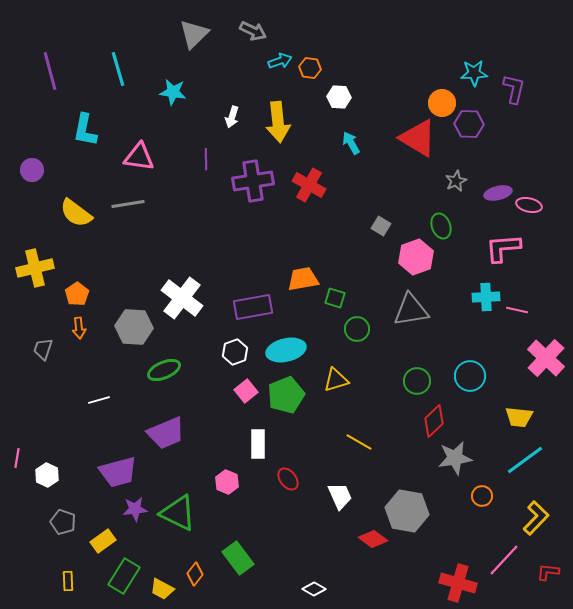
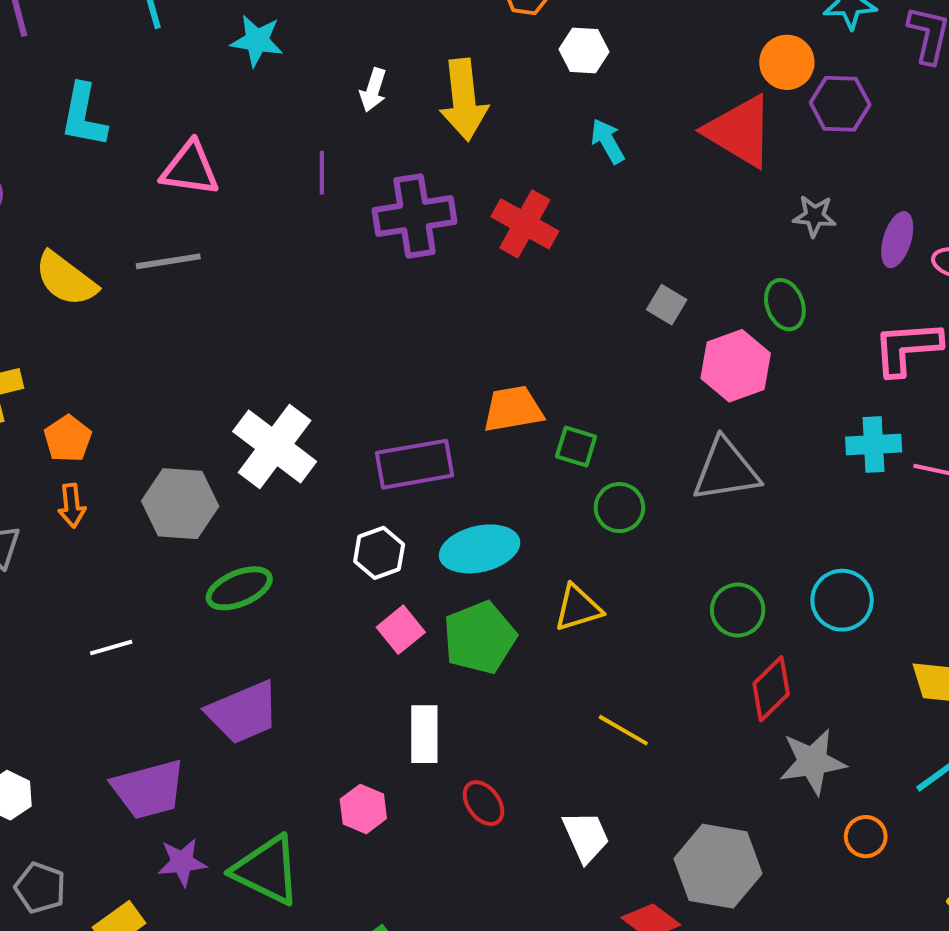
gray star: (456, 181) -> (814, 216), turned 30
purple ellipse: (498, 193) -> (897, 240), turned -60

